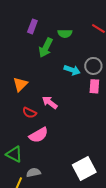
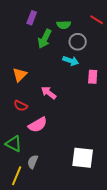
gray circle: (93, 66) -> (78, 42), moved
red semicircle: (29, 113) -> (21, 106), moved
white square: (84, 168) -> (83, 158), turned 35
gray semicircle: (33, 173) -> (33, 162), turned -56

